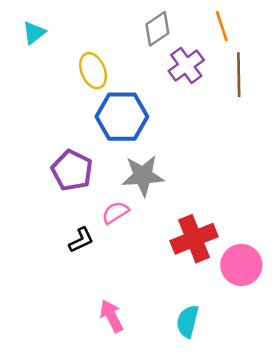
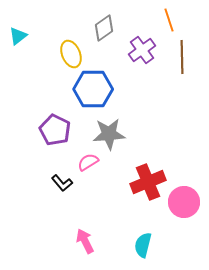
gray diamond: (157, 29) -> (104, 28), moved
cyan triangle: (34, 33) -> (18, 36), moved
black L-shape: (81, 240) -> (62, 183), turned 75

